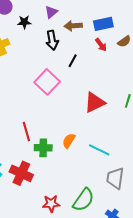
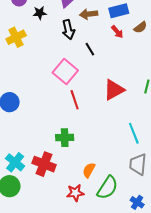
black line: (73, 61) -> (90, 49), turned -56
red line: (26, 132) -> (75, 100), moved
orange semicircle: (69, 141) -> (89, 170), moved
cyan line: (99, 150) -> (134, 133), moved, turned 45

